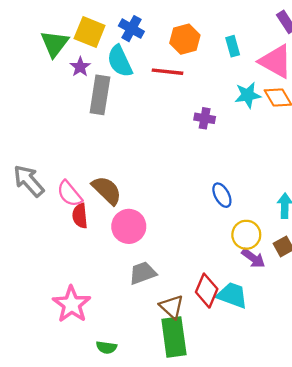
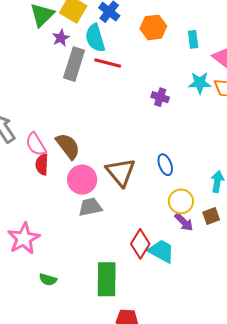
red line: (167, 72) -> (108, 63), moved
gray trapezoid: (143, 273) -> (90, 207), moved
brown triangle: (172, 307) -> (121, 172), moved, size x1.4

